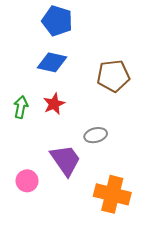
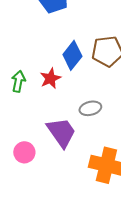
blue diamond: (52, 62) -> (72, 55), moved, turned -64

